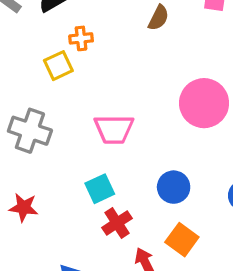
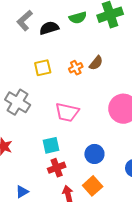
brown semicircle: (159, 18) -> (96, 63), moved
orange cross: (81, 38) -> (76, 68), moved, turned -32

